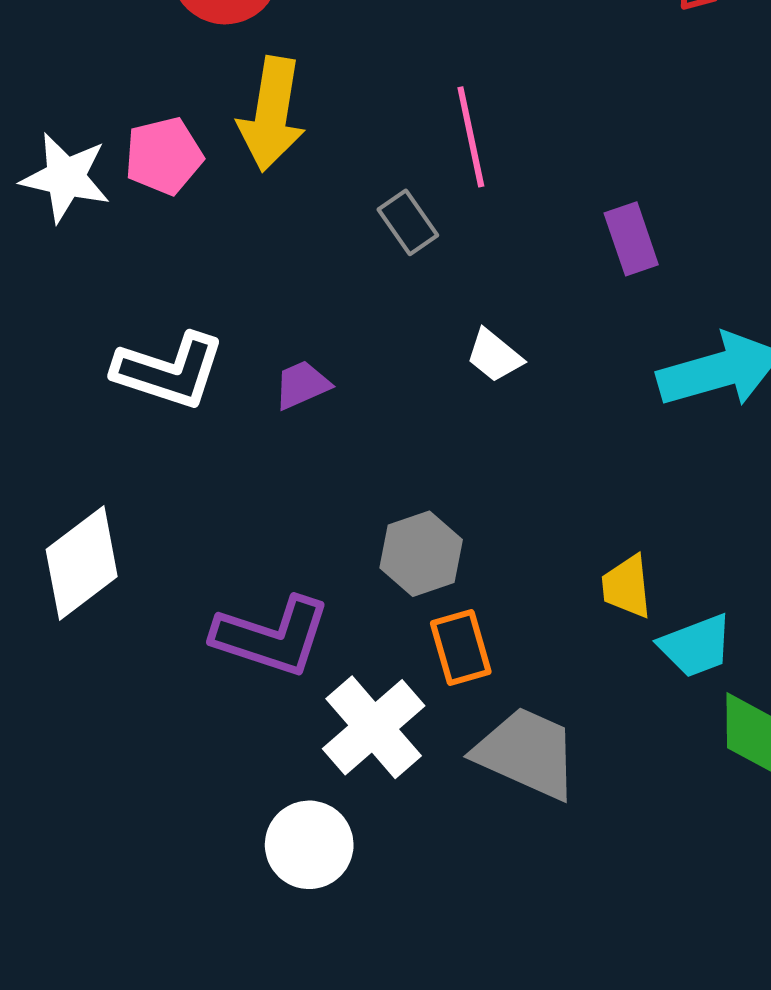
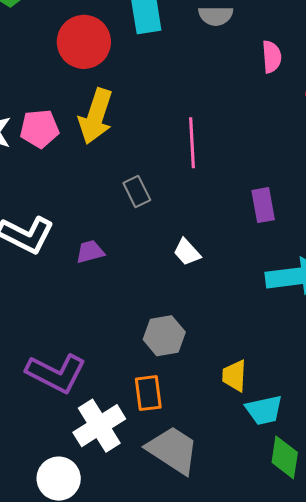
gray rectangle: (408, 222) -> (137, 192), moved
gray hexagon: (421, 554) -> (164, 336), moved

